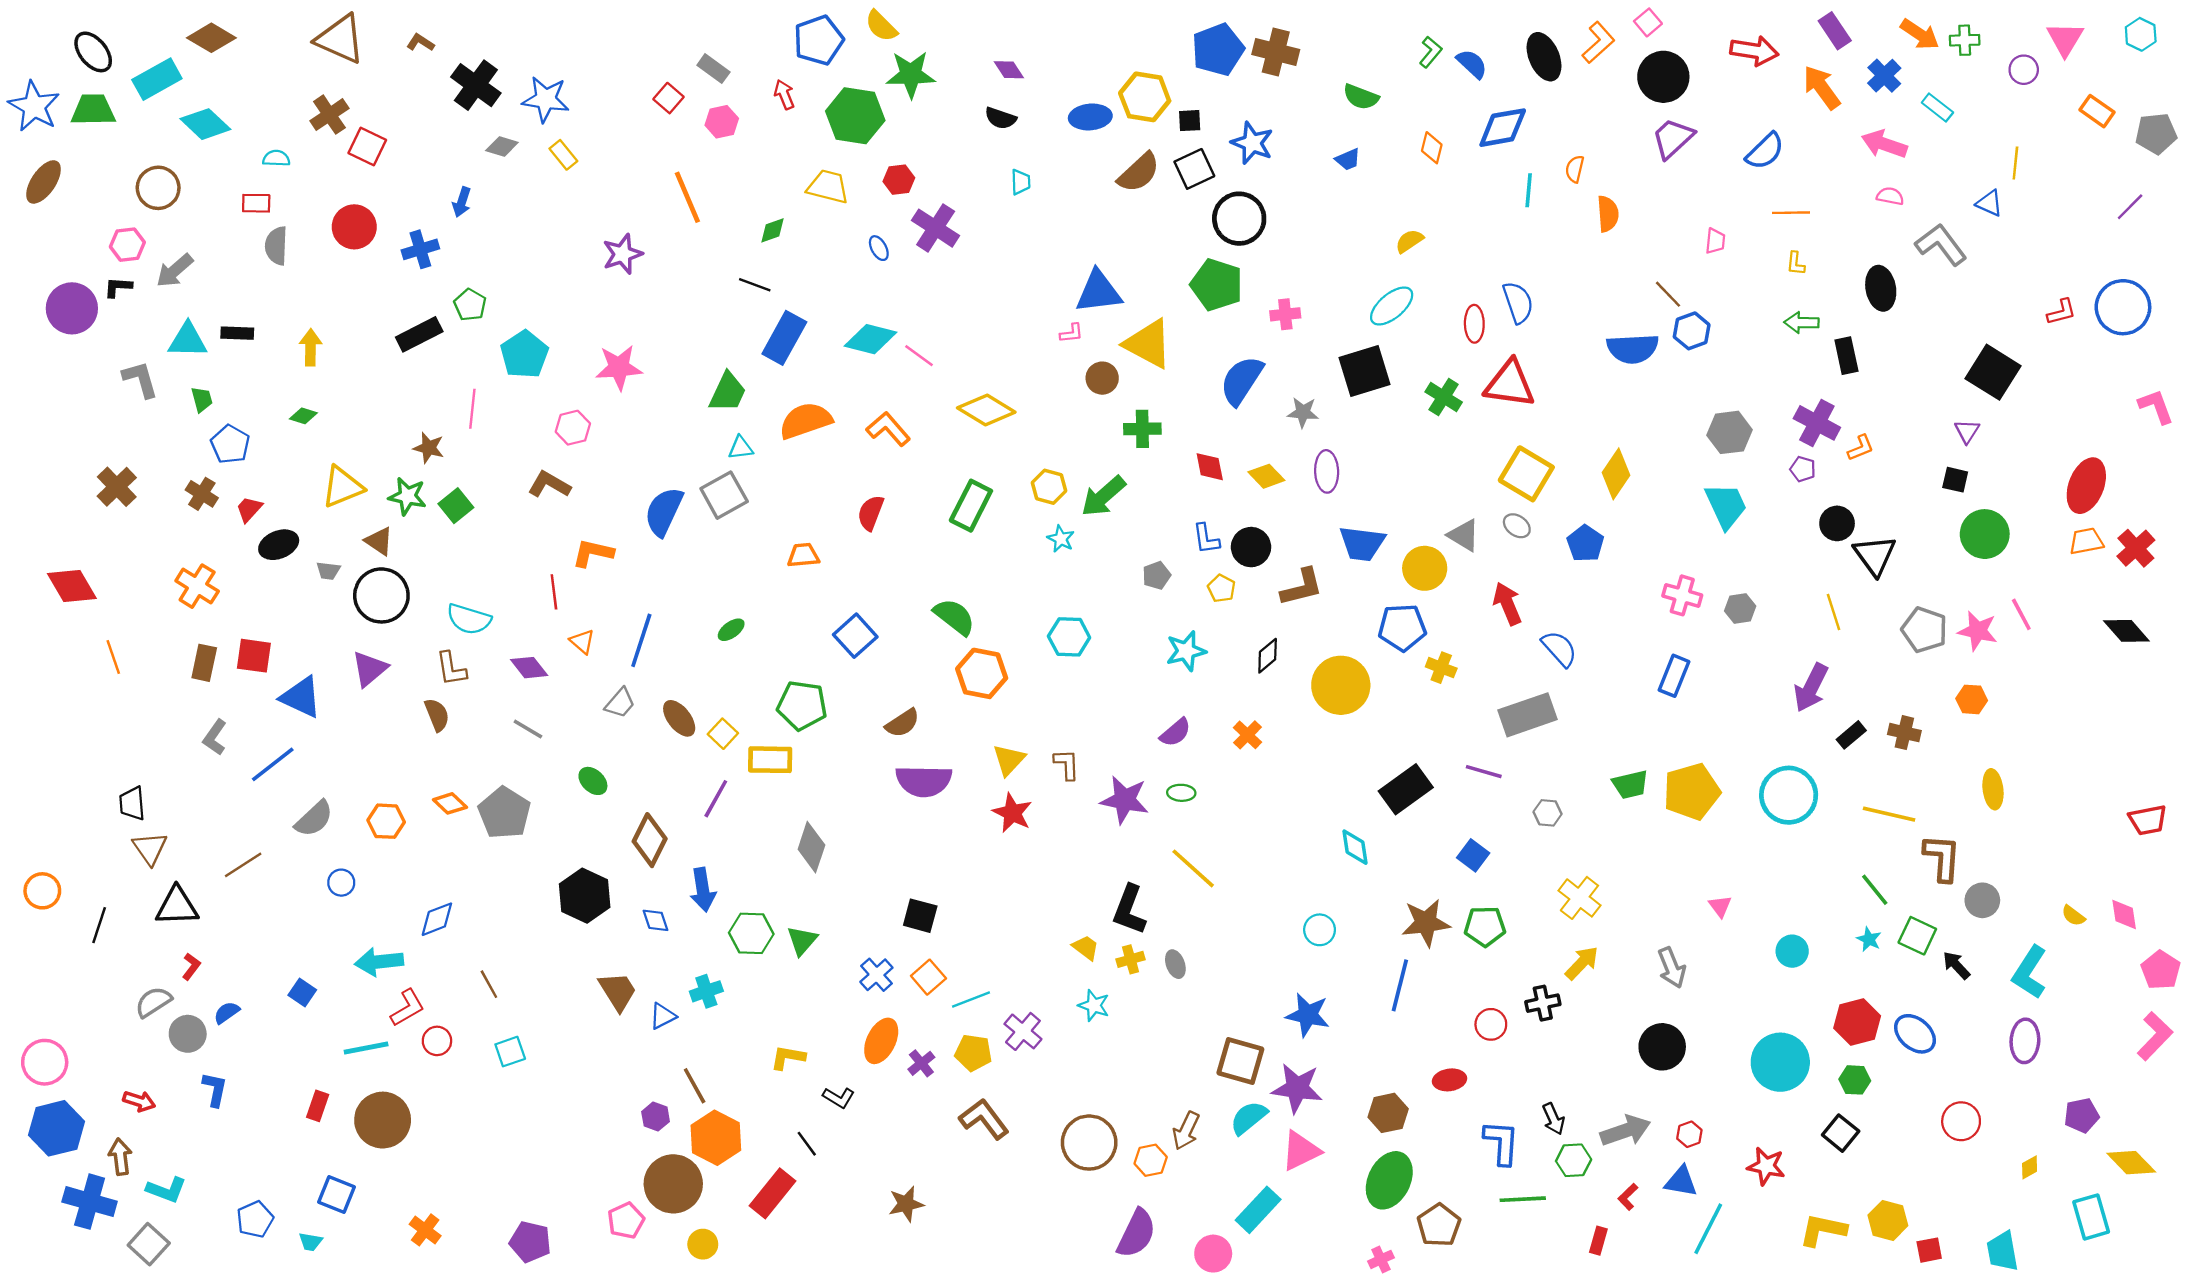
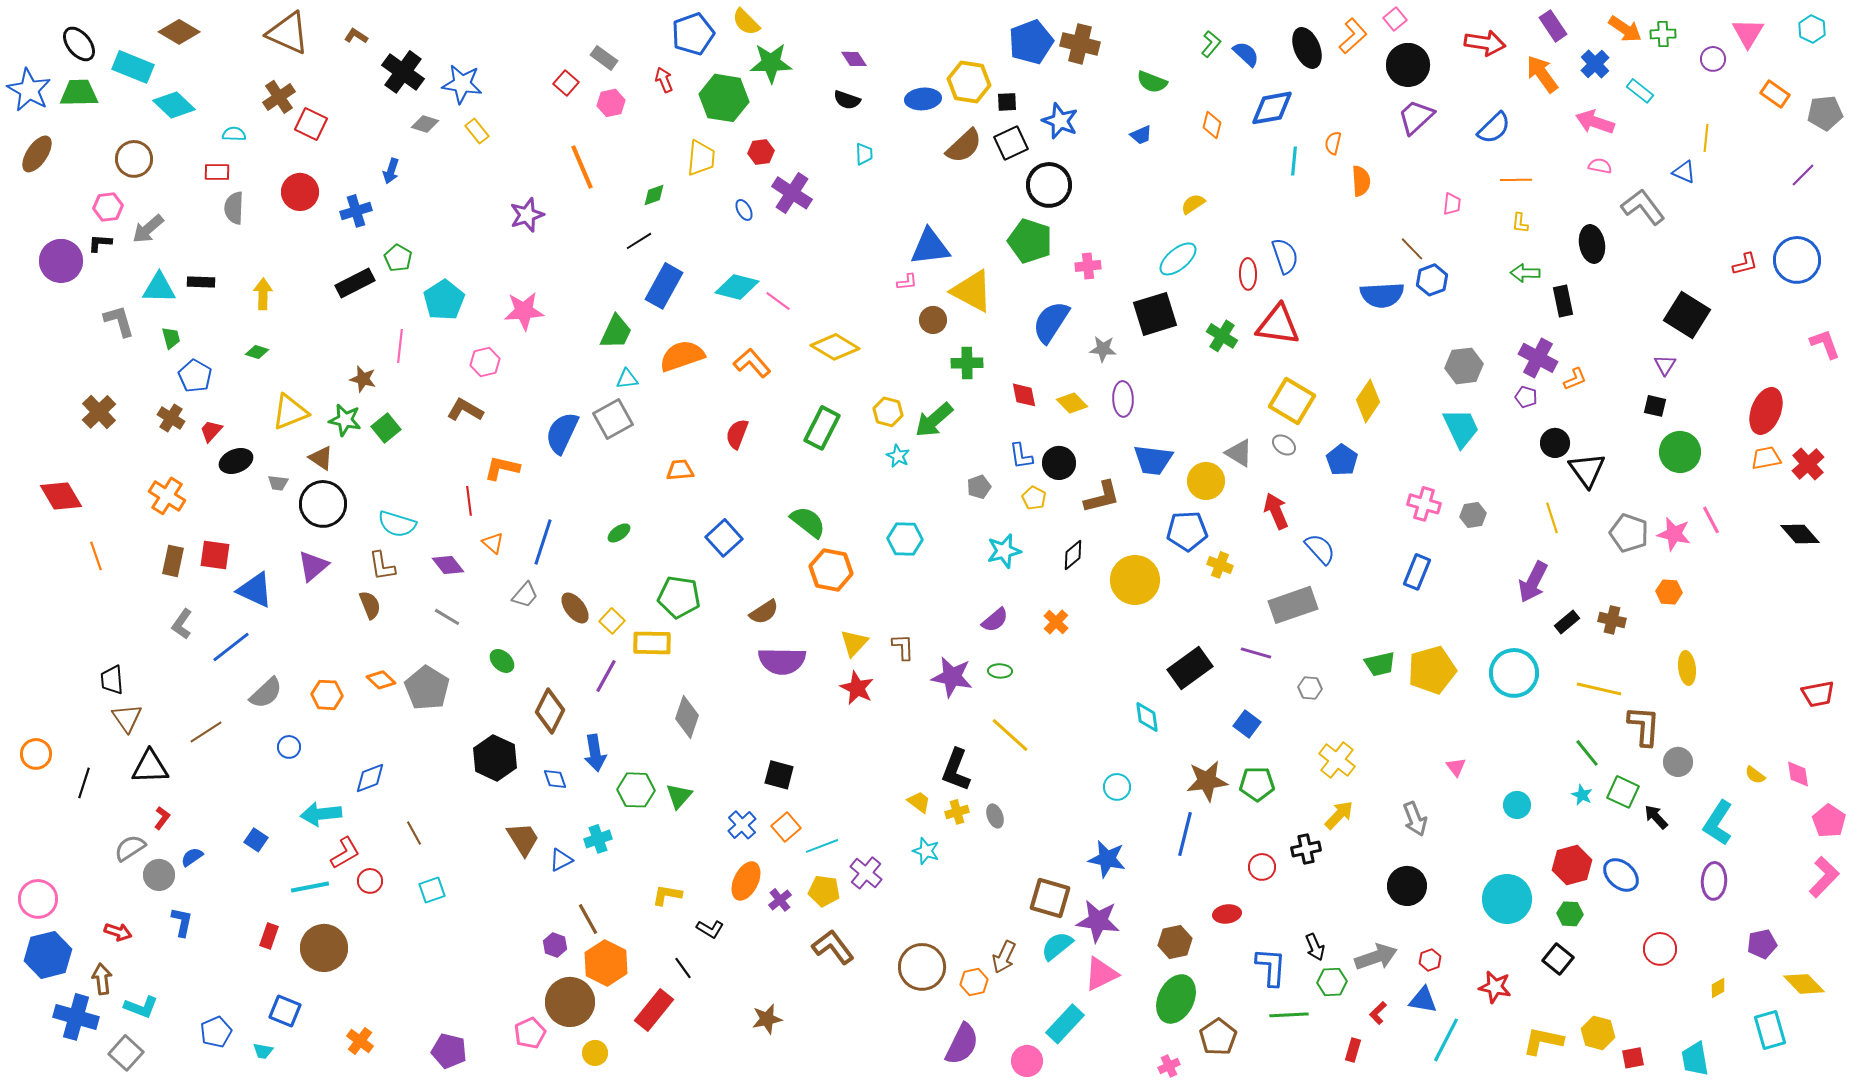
cyan rectangle: (157, 79) -> (133, 67), turned 51
yellow trapezoid: (828, 187) -> (701, 158), turned 81
black line: (755, 285) -> (639, 241), turned -52

